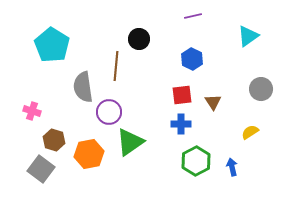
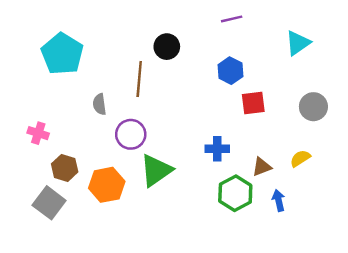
gray semicircle: (83, 87) -> (99, 104), size x0.6
red square: (182, 95) -> (253, 103), moved
brown triangle: (213, 102) -> (262, 167), moved, turned 42

